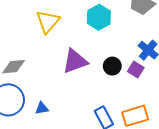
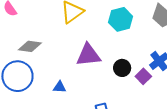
blue triangle: (42, 108) -> (60, 87), moved

